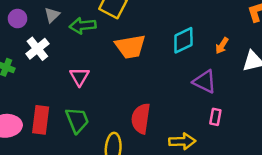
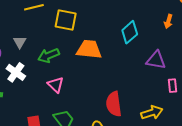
green arrow: (83, 26) -> (48, 55), moved
orange arrow: (222, 46) -> (168, 21), moved
orange trapezoid: (130, 47) -> (89, 49), turned -148

